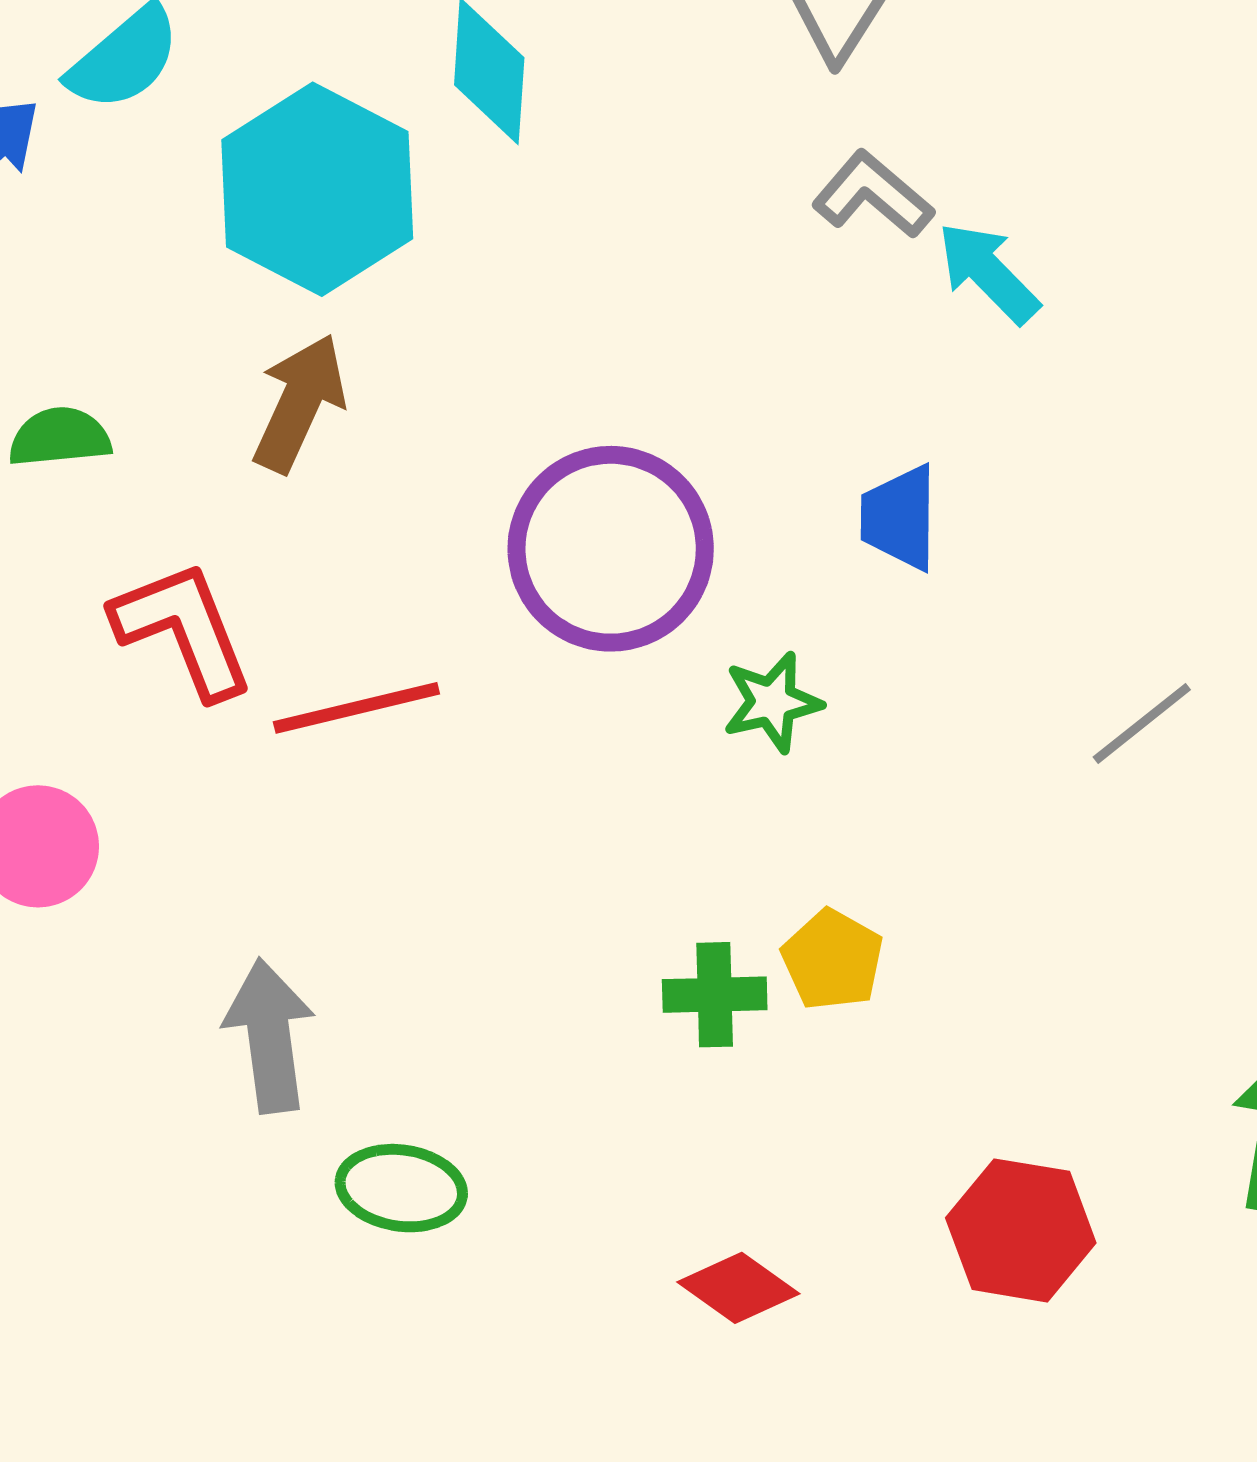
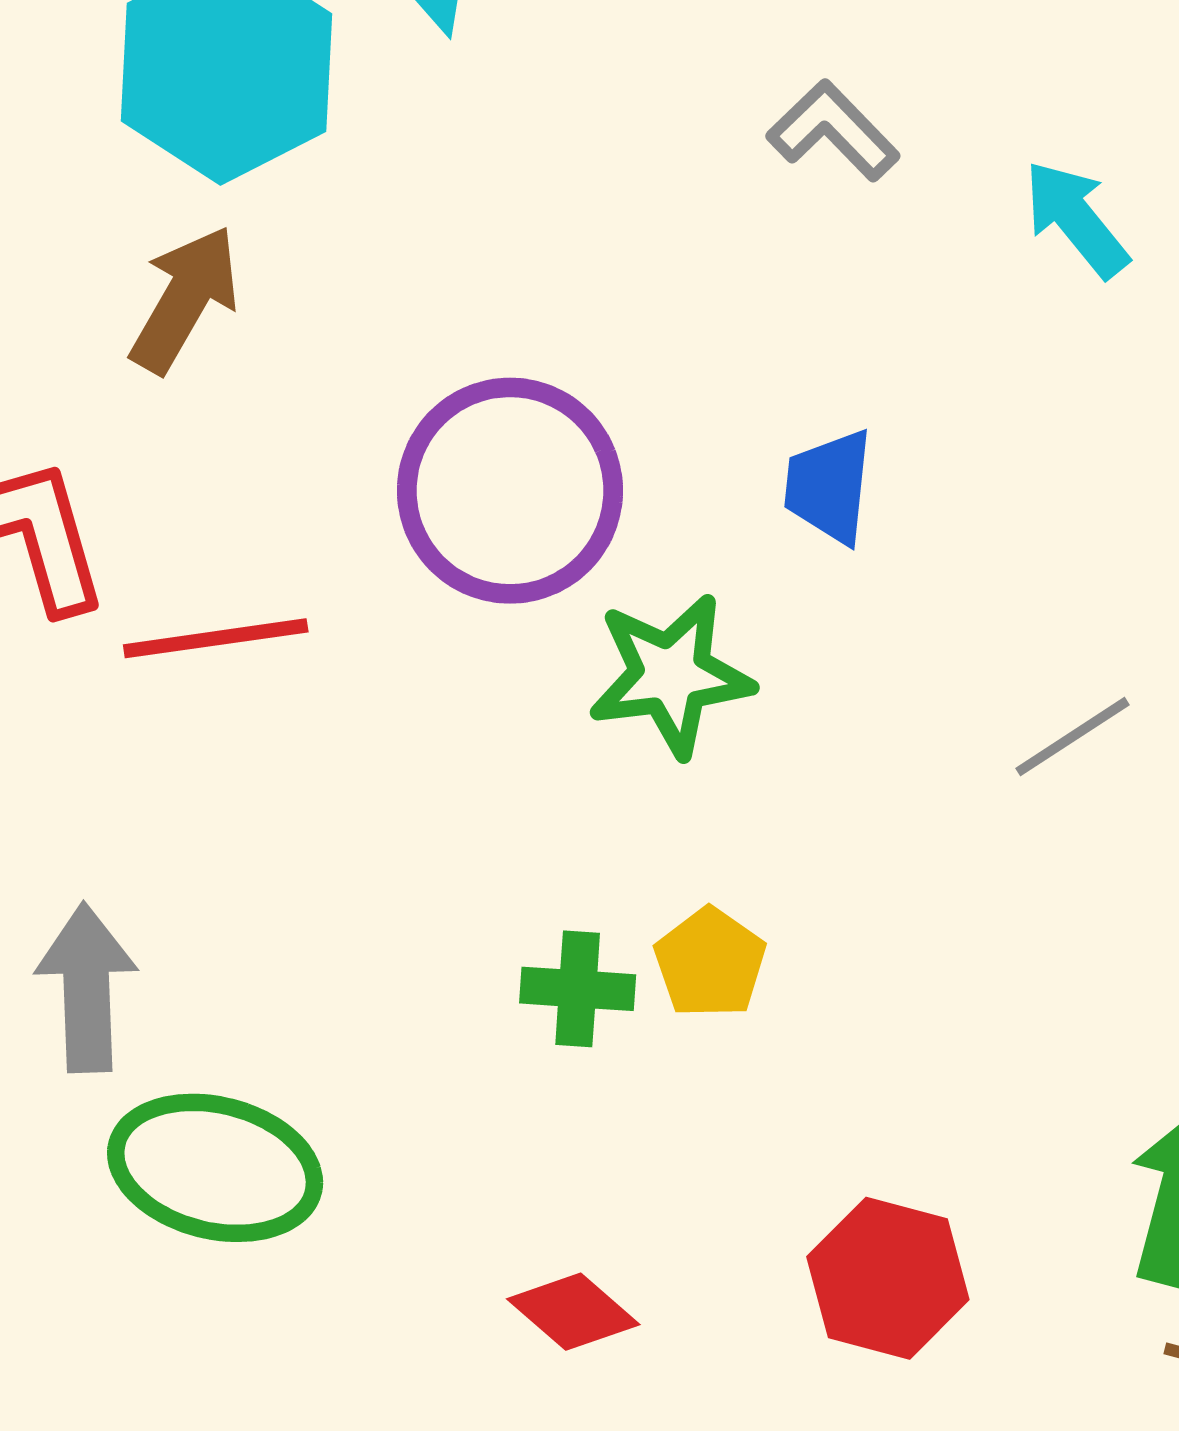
cyan arrow: (988, 273) -> (1076, 219), moved
green star: (772, 702) -> (671, 675), size x1.5
green ellipse: (401, 1188) -> (215, 1168), size x1.5

